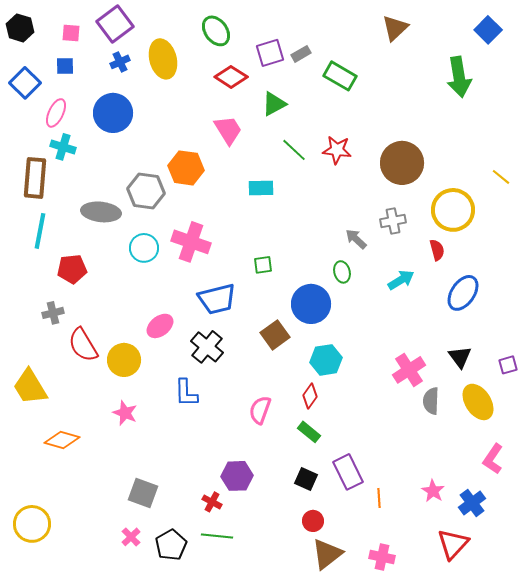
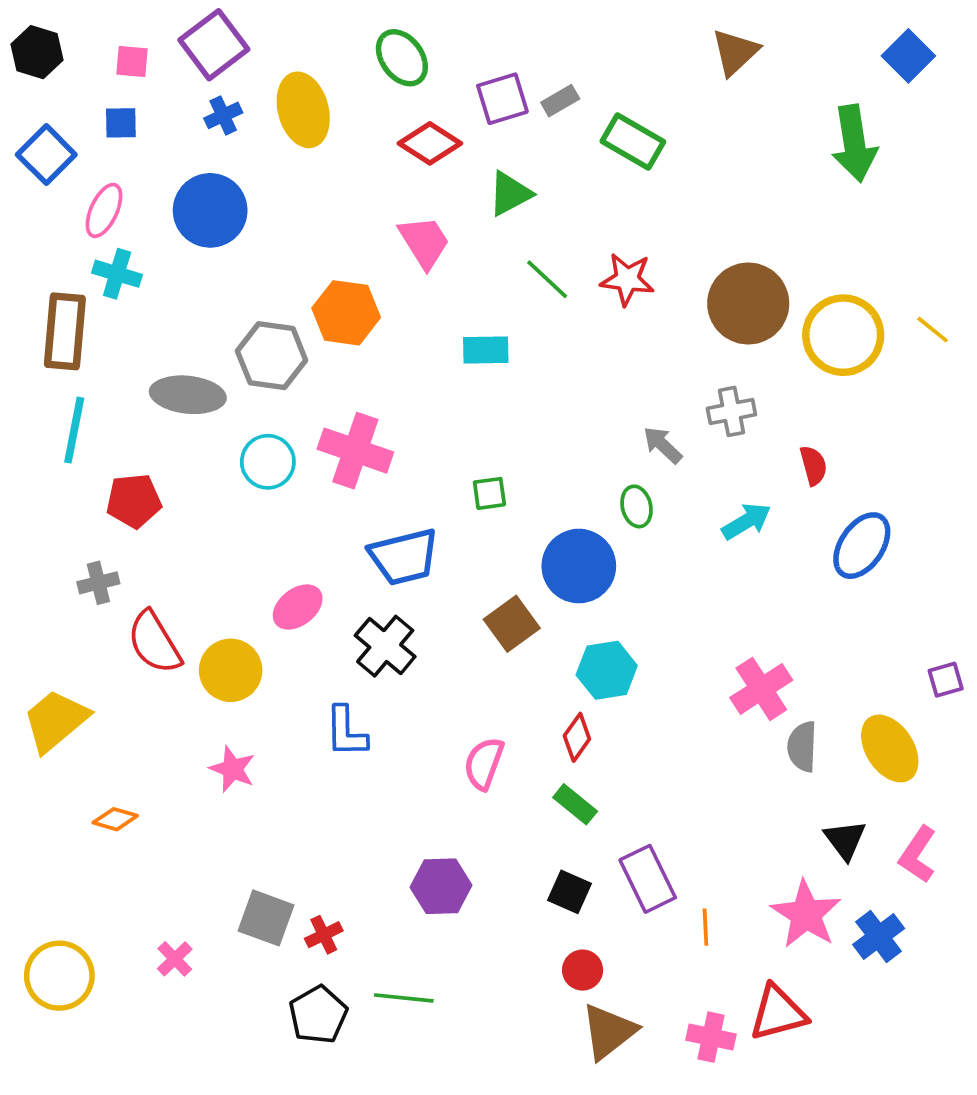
yellow circle: (453, 210) -> (843, 335), moved
black triangle: (460, 357) -> (845, 840), moved
yellow trapezoid: (30, 387) -> (56, 721), turned 81
orange diamond: (62, 440) -> (115, 819), size x0.7
pink star: (433, 491) -> (806, 914), size x1.6
red cross: (212, 502) -> (324, 935), moved, turned 36
pink cross: (131, 537) -> (175, 959), moved
red triangle: (453, 544) -> (778, 1013), moved, turned 32

